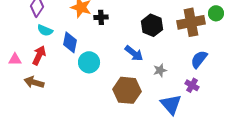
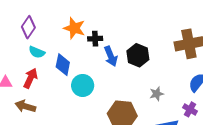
black hexagon: (152, 25) -> (138, 55), moved
blue arrow: (134, 53) -> (111, 56), moved, turned 30

